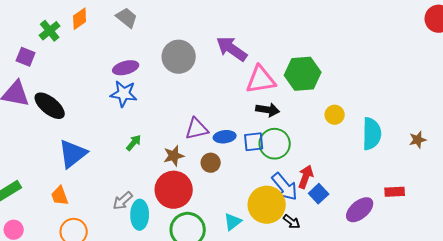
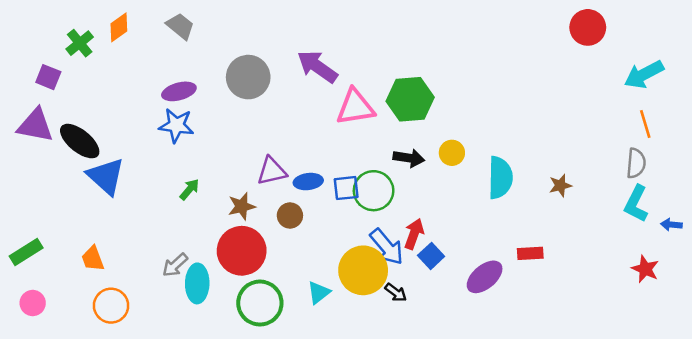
black arrow: (268, 110) -> (409, 158), moved
blue triangle: (73, 154) -> (106, 176), moved, turned -40

